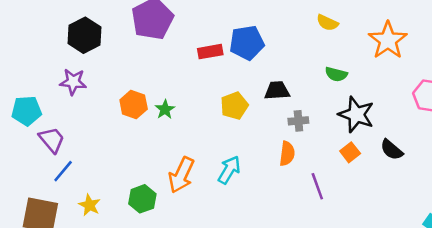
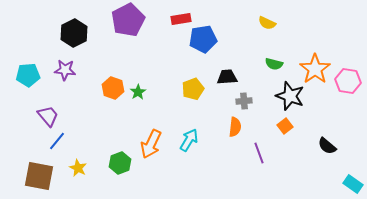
orange star: (388, 40) -> (315, 69), moved
red rectangle: (210, 52) -> (181, 19), moved
cyan pentagon: (27, 111) -> (28, 75), moved
black semicircle: (392, 150) -> (327, 146), moved

